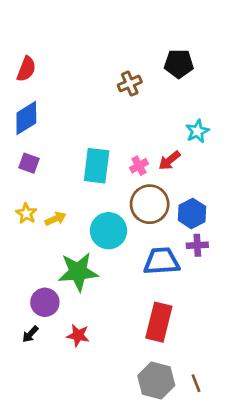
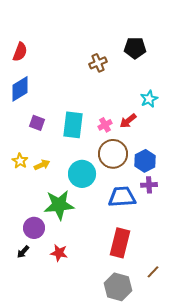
purple square: (29, 163) -> (37, 123), moved
brown line: (196, 383) -> (153, 272), moved, turned 64

